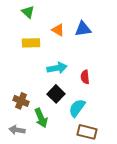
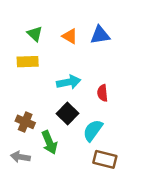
green triangle: (28, 12) -> (35, 34), moved
yellow rectangle: (31, 43) -> (28, 62), moved

